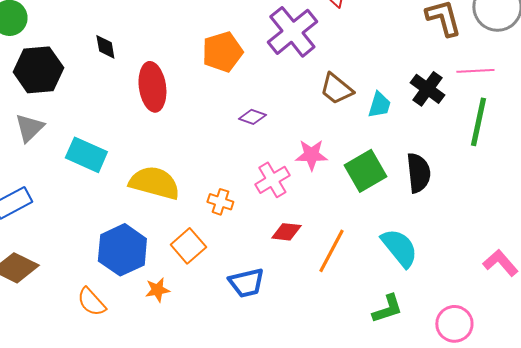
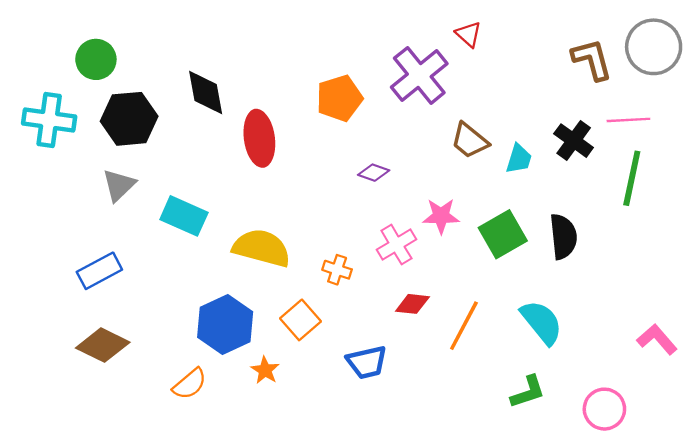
black diamond: (105, 47) -> (206, 93), size x1.6
orange star: (157, 290) -> (265, 370), turned -30
orange semicircle: (91, 302) -> (190, 384), turned -88

